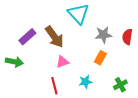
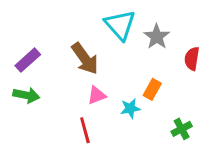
gray star: (103, 35) -> (157, 37), moved, turned -30
purple rectangle: (27, 37) -> (28, 60), moved
cyan star: (85, 82) -> (130, 108), moved

